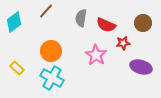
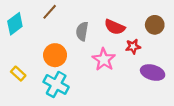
gray semicircle: (81, 18) -> (82, 31), moved

